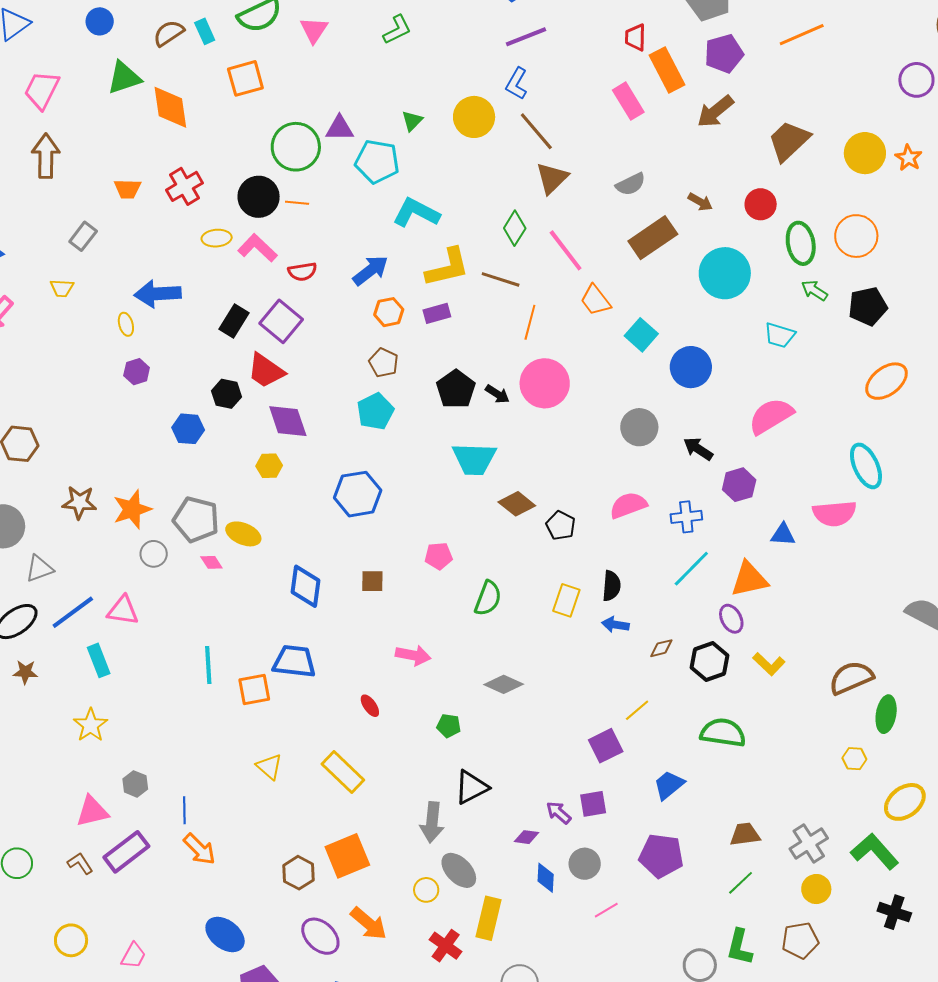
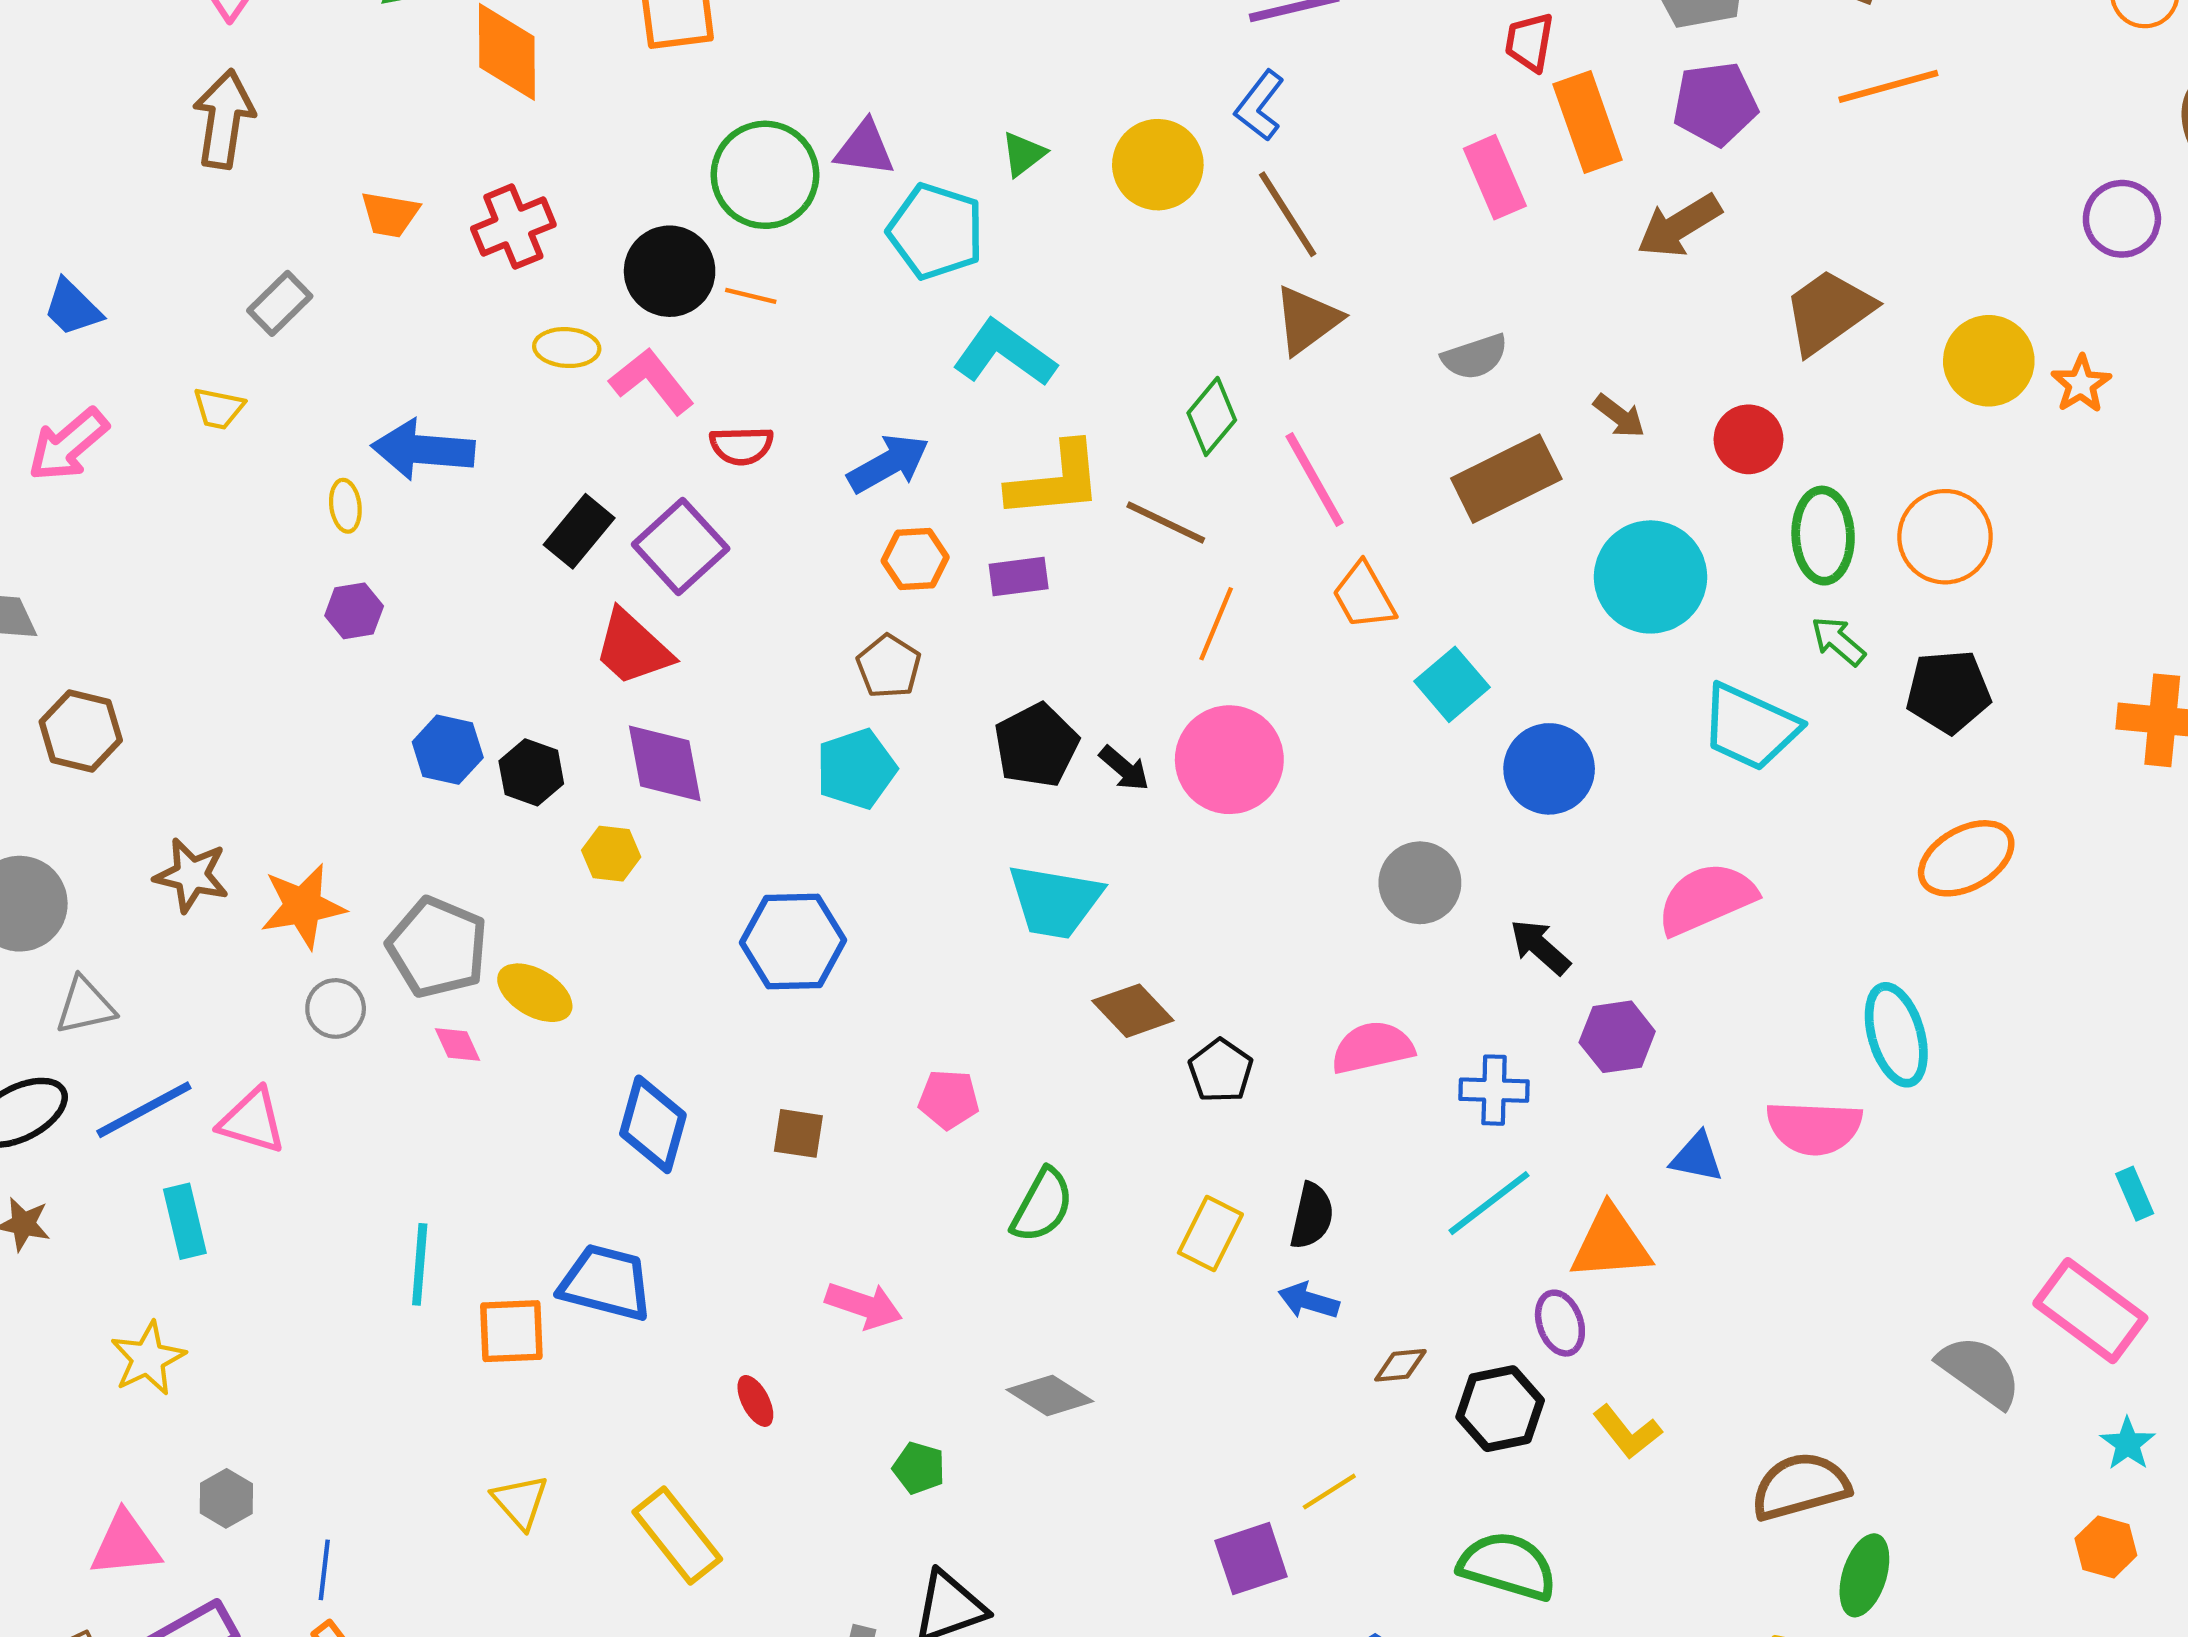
cyan trapezoid: (780, 335) -> (1750, 727), size x1.5
black hexagon: (227, 394) -> (531, 772), moved

